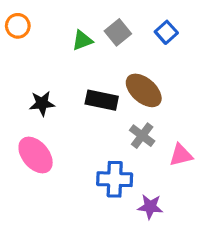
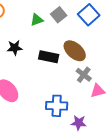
blue square: (166, 32) -> (89, 15), size x1.5
black star: (42, 103) -> (15, 48), moved
gray cross: (142, 136) -> (84, 75), moved

